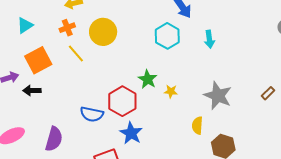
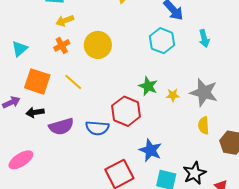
yellow line: (76, 54) -> (73, 82), moved
orange square: (38, 60) -> (37, 81), turned -36
gray star: (218, 96) -> (204, 92), moved
blue star: (131, 133) -> (150, 150), moved
purple semicircle: (54, 139) -> (61, 127), moved, turned 65

